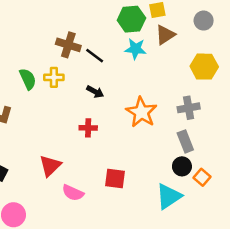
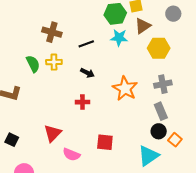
brown cross: (68, 45) -> (52, 32), moved
black line: (95, 56) -> (86, 44), turned -56
yellow hexagon: (204, 67) -> (159, 48), moved

